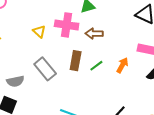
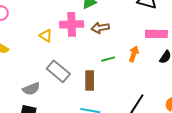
brown rectangle: (76, 61) -> (90, 81), moved
green line: (96, 66) -> (108, 59), turned 32

